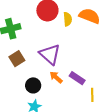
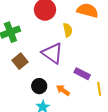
yellow semicircle: (68, 19) -> (68, 30), moved
orange arrow: (56, 77) -> (63, 90), moved

